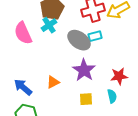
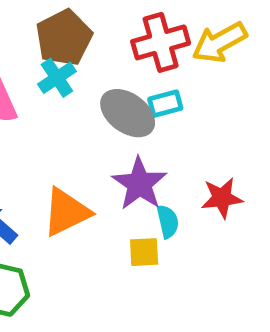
orange triangle: (53, 82) -> (66, 212), size x1.6
cyan semicircle: (112, 96) -> (168, 221), moved

